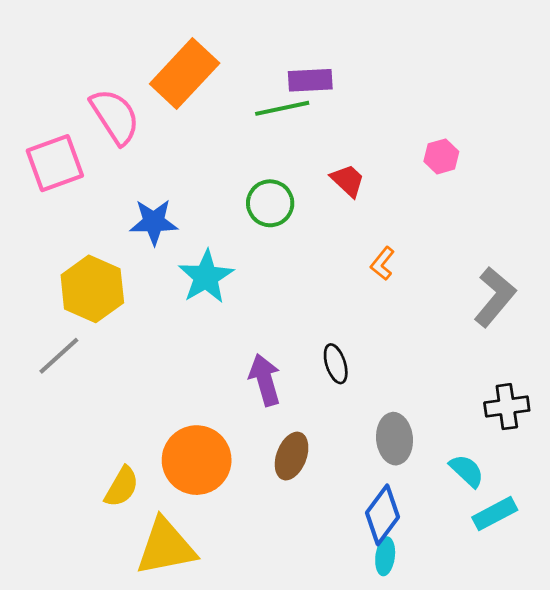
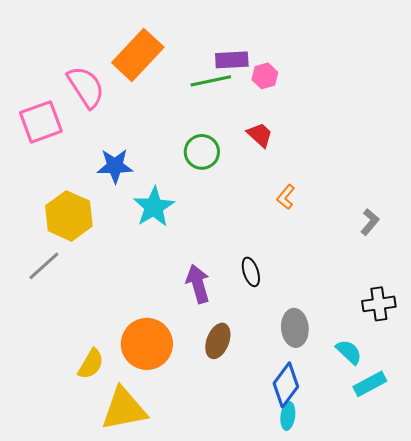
pink hexagon: (441, 156) -> (265, 76), moved
gray L-shape: (495, 297) -> (370, 222), size x0.6

